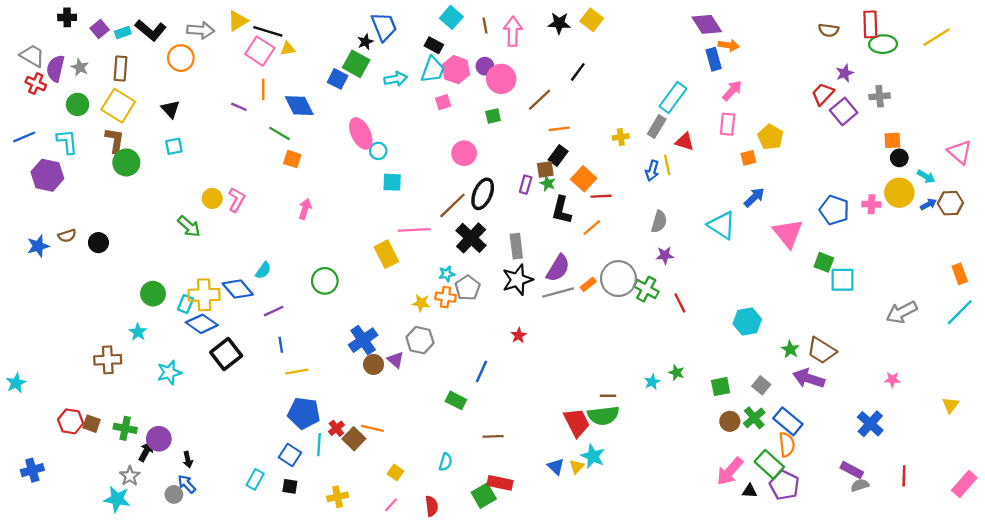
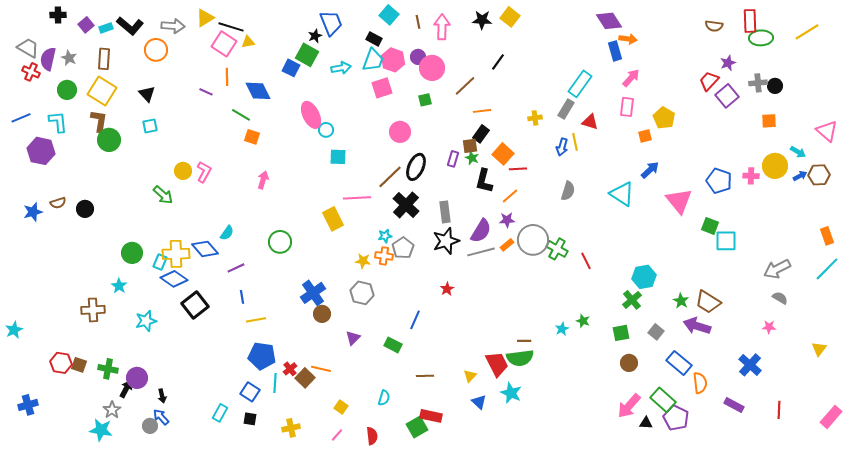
pink square: (443, 102) -> (382, 88), size x1.5
black circle: (899, 158) -> (775, 86), moved
purple star: (665, 255) -> (507, 220), moved
purple triangle: (396, 360) -> (353, 338), moved, turned 35
green cross: (754, 418) -> (632, 300), moved
orange semicircle: (787, 445) -> (700, 383), moved
yellow triangle: (577, 467) -> (470, 376), moved
gray semicircle: (860, 485) -> (780, 298), moved, turned 49

